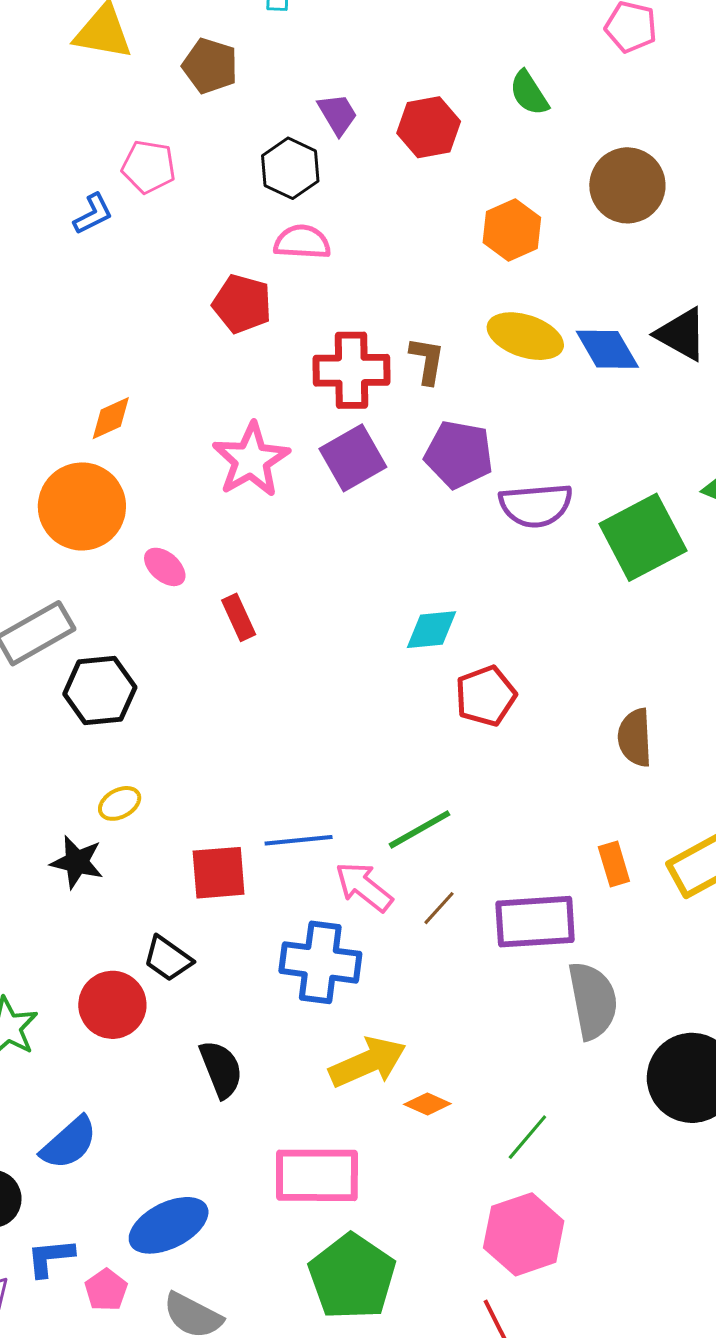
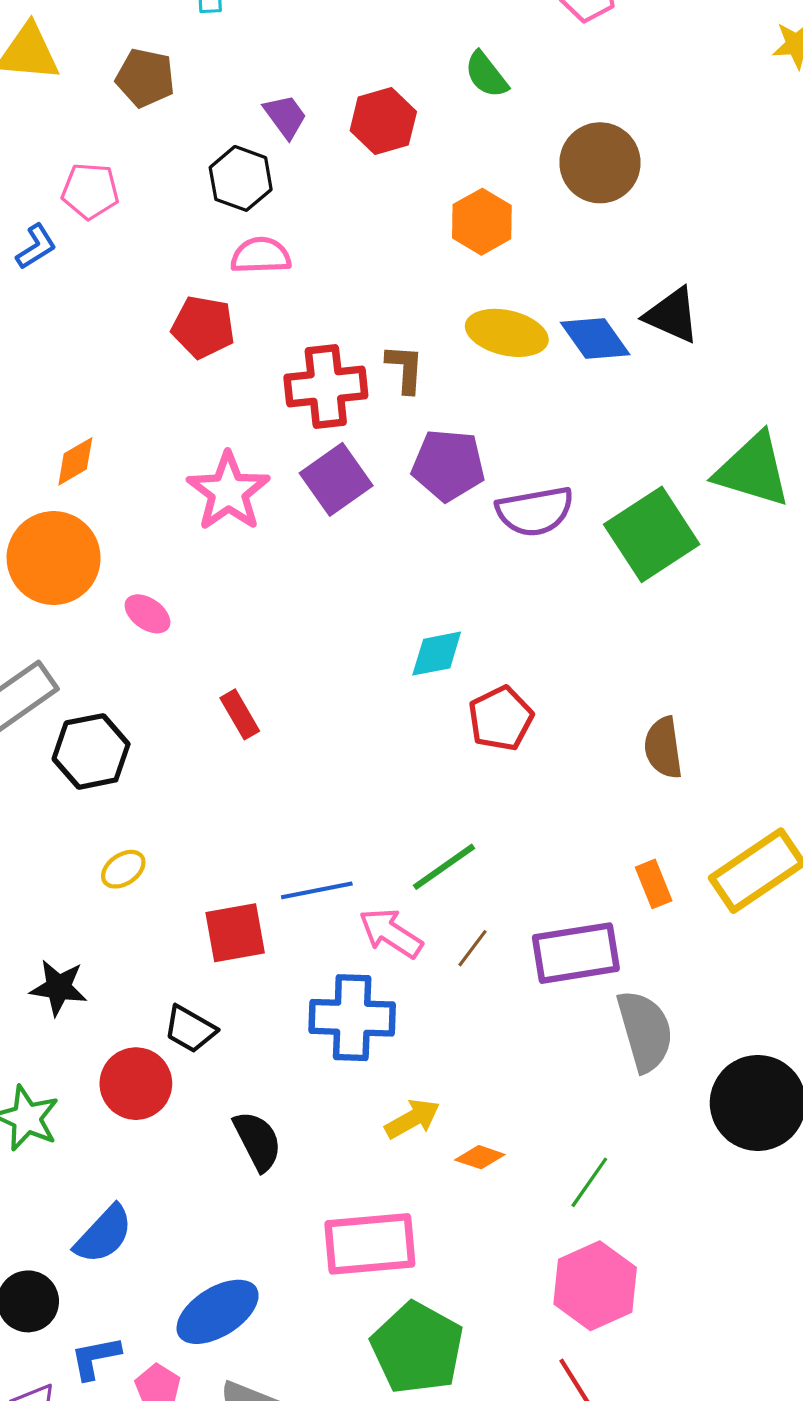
red rectangle: (239, 617) -> (240, 714), moved
black star: (77, 862) -> (59, 988), moved
yellow arrow: (368, 1062) -> (412, 1119), size x0.7

